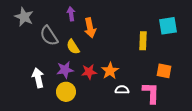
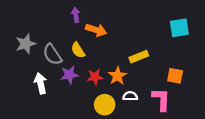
gray star: (24, 17) -> (26, 44), moved, turned 30
orange arrow: (90, 28) -> (96, 30), turned -60
gray semicircle: (49, 36) -> (52, 54), moved
yellow rectangle: (143, 41) -> (139, 57), moved, turned 66
yellow circle: (66, 92) -> (105, 105), moved

